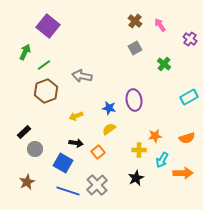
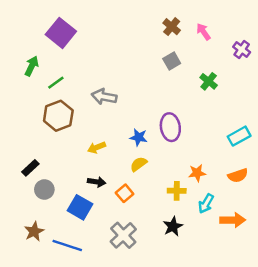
cyan rectangle: (189, 97) -> (239, 136), moved
blue line: (68, 191) -> (67, 245), moved

